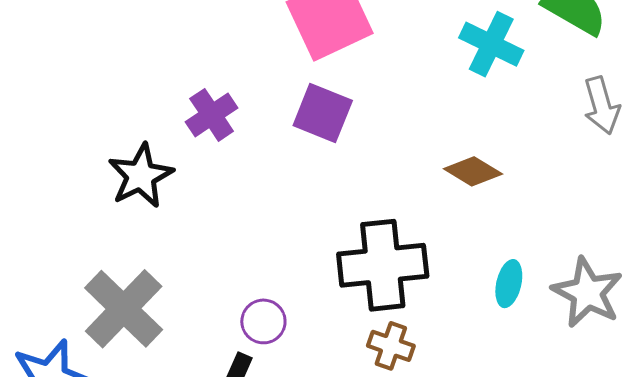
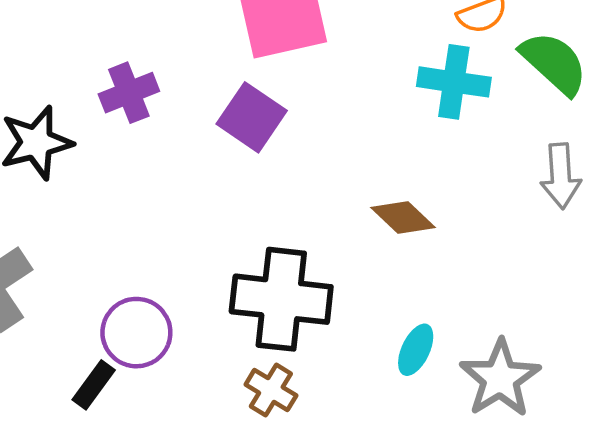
cyan cross: (491, 44) -> (454, 82), turned -30
purple circle: (263, 321) -> (136, 333), size x1.4

